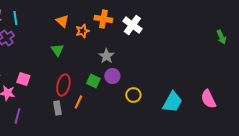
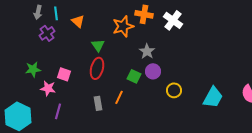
orange triangle: (62, 21) -> (78, 21), moved
orange star: (82, 31) -> (123, 26), size x1.5
red ellipse: (63, 85) -> (97, 68), moved

